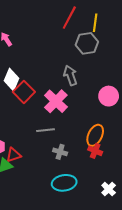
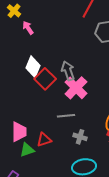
gray arrow: (70, 75) -> (68, 71), moved
red triangle: (14, 155) -> (44, 140), moved

